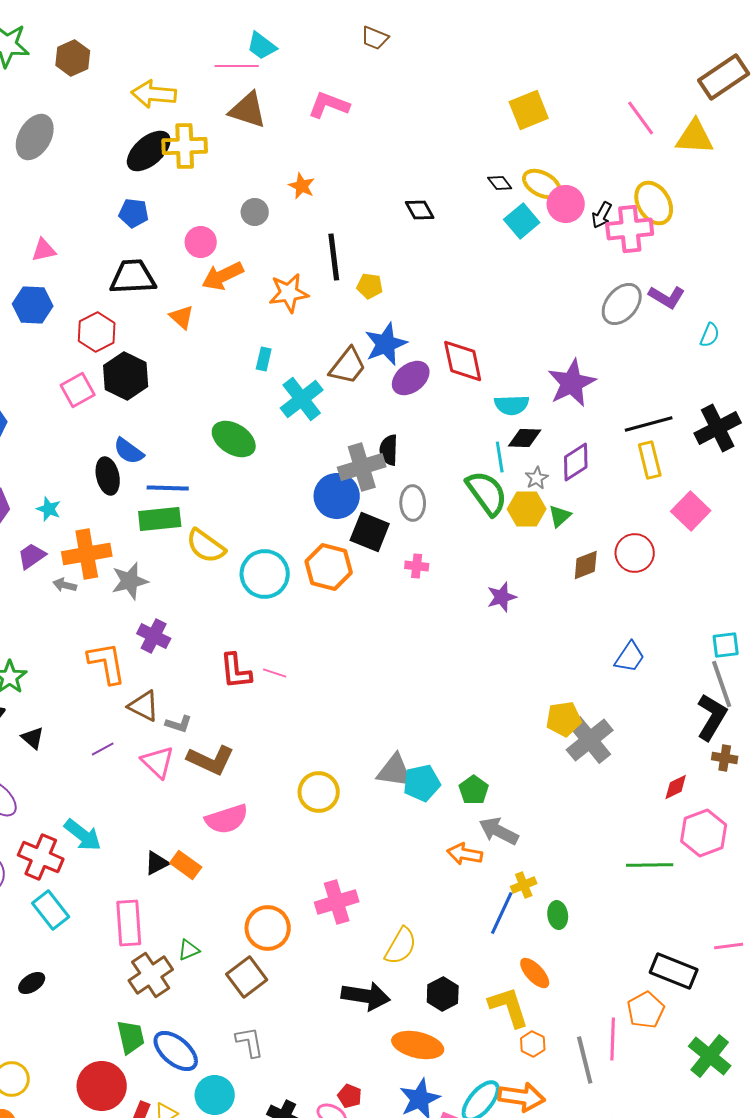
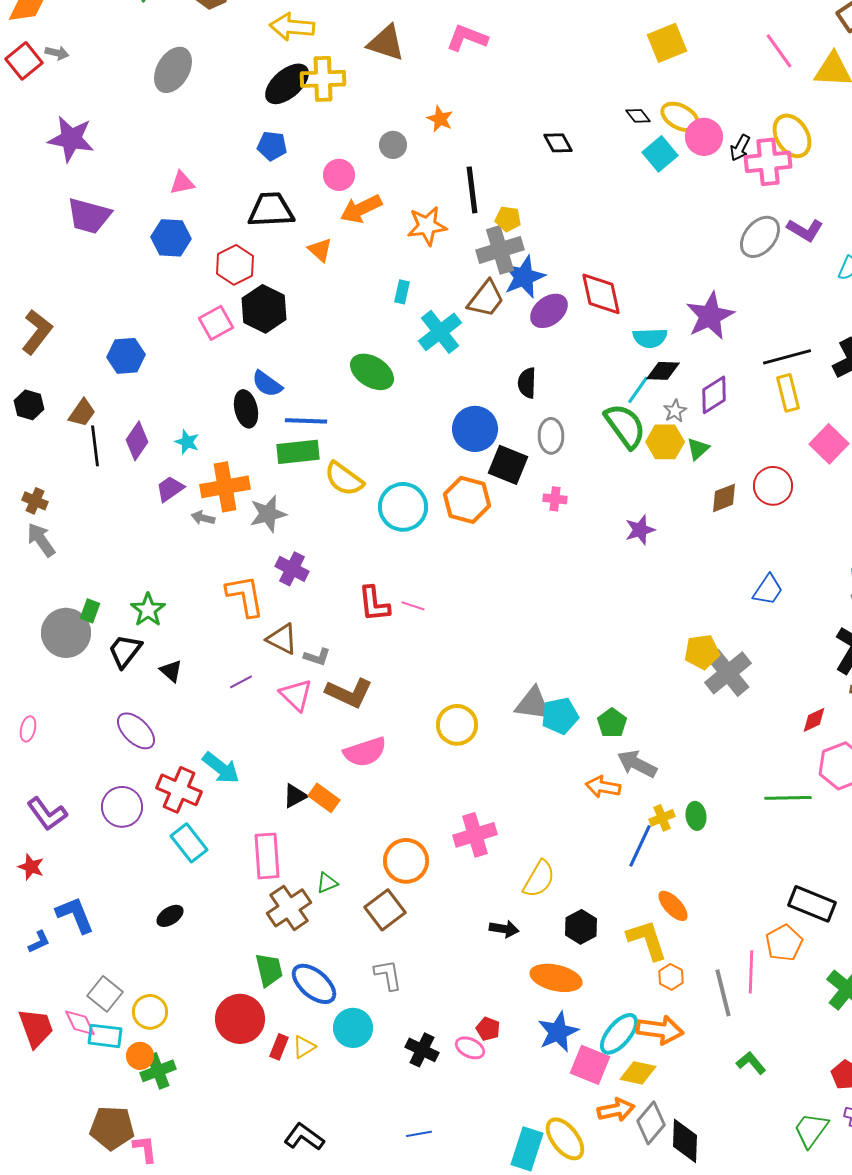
cyan line: (500, 457) -> (638, 390), turned 44
gray cross: (362, 467) -> (500, 250), moved
green ellipse: (558, 915) -> (696, 816), moved
black arrow: (366, 996) -> (504, 929), size x0.6

